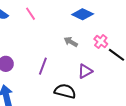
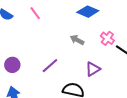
purple line: (43, 66) -> (50, 66), turned 30

